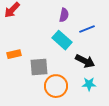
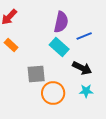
purple semicircle: (64, 15) -> (61, 22), size x1.5
orange rectangle: (14, 54) -> (11, 45), moved, turned 56

